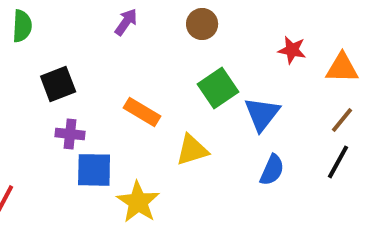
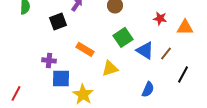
black square: (58, 84) -> (58, 21), moved
blue triangle: (262, 114) -> (145, 50), turned -36
brown line: (342, 120) -> (166, 53), moved
blue semicircle: (272, 170) -> (148, 89), moved

